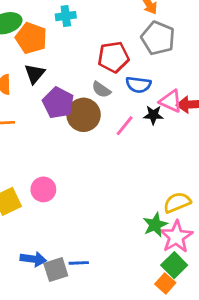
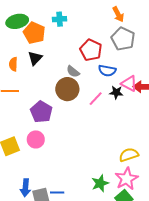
red pentagon: (113, 57) -> (91, 50), turned 30
gray semicircle: (101, 90) -> (73, 72), moved
purple pentagon: (58, 103) -> (41, 112), moved
green star: (155, 225) -> (100, 183), moved
blue arrow: (33, 259) -> (25, 188), turned 84

